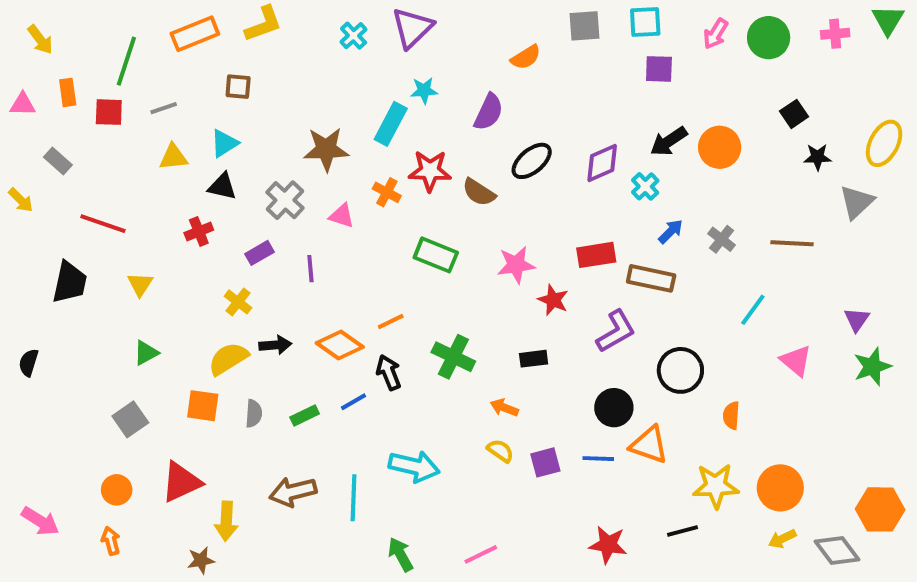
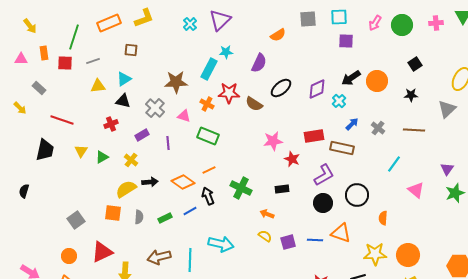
black star: (817, 157) -> (411, 95), moved
green rectangle: (436, 255) -> (208, 136), moved
green triangle: (146, 353) -> (102, 157), moved
black circle: (614, 408) -> (323, 203), moved

